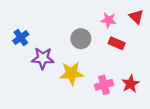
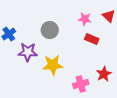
gray circle: (81, 39) -> (50, 30), moved
pink cross: (104, 85) -> (81, 84), moved

